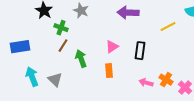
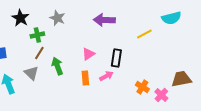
green cross: (61, 28) -> (37, 35), turned -32
gray triangle: (55, 80) -> (31, 73), moved
pink arrow: (146, 83) -> (106, 76), moved, turned 136

